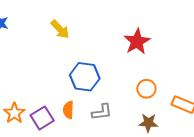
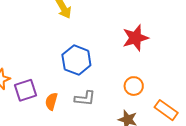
orange semicircle: (68, 110) -> (51, 101), moved

